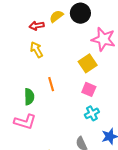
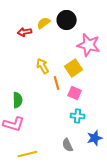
yellow arrow: (37, 50) -> (43, 66), moved
orange line: (51, 84) -> (57, 83), moved
cyan cross: (92, 113) -> (78, 116), turned 32

